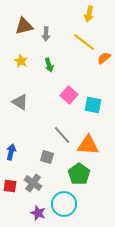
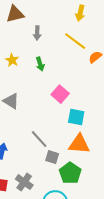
brown triangle: (24, 26) -> (15, 14), moved
cyan square: (93, 105) -> (76, 117), moved
gray line: (62, 135) -> (39, 139), moved
gray square: (47, 157) -> (52, 157), moved

